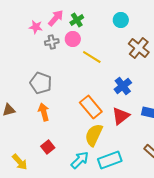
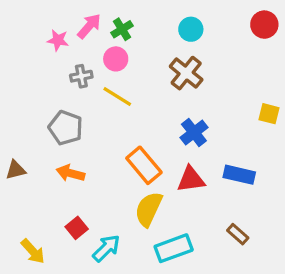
gray cross: (52, 42) -> (81, 76), moved
brown cross: (139, 48) -> (186, 73), moved
yellow line: (92, 57) -> (117, 96), moved
orange arrow: (44, 112) -> (70, 173), turned -60
red triangle: (121, 116) -> (191, 179), turned 30
cyan arrow: (80, 160) -> (106, 248), moved

